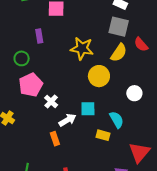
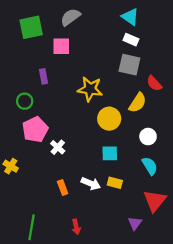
yellow semicircle: (119, 53) -> (138, 103), moved
cyan square: (88, 109) -> (110, 153), moved
white arrow: (67, 120) -> (91, 184), moved, turned 54
cyan semicircle: (117, 120) -> (150, 166), moved

